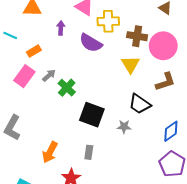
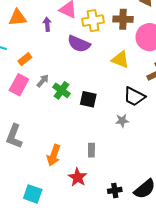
purple arrow: (61, 28) -> (47, 24), moved
brown cross: (137, 36) -> (123, 19), moved
yellow triangle: (130, 64) -> (120, 60), turned -30
black square: (92, 115) -> (88, 99), moved, size x0.7

